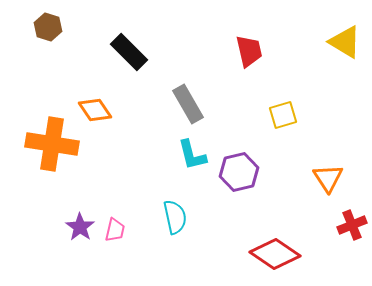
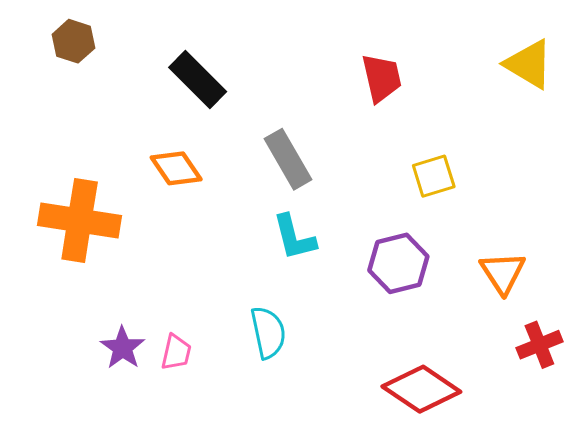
orange diamond: (95, 110) -> (176, 168), moved
purple hexagon: (239, 172) -> (398, 263), moved

